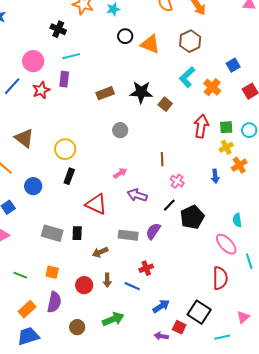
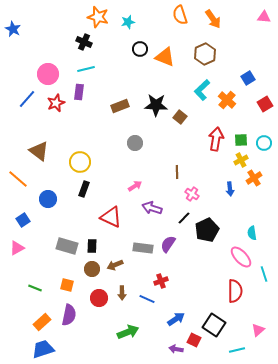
black cross: (58, 29) -> (84, 42), moved
brown circle: (77, 327) -> (92, 269), moved

